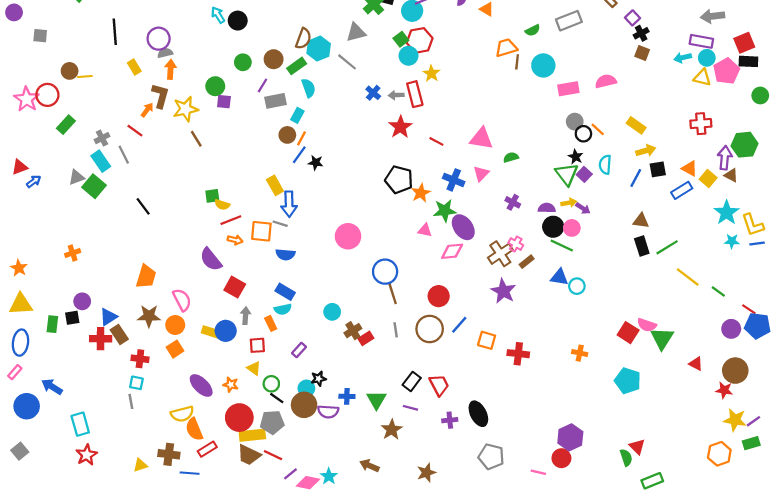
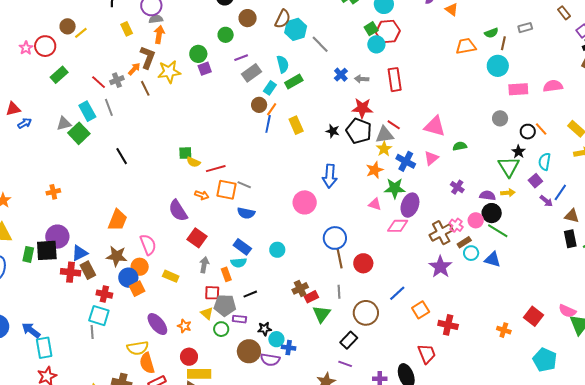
gray rectangle: (569, 21) -> (525, 28), size x0.6
gray triangle: (356, 32) -> (385, 135), moved
brown circle: (274, 59) -> (248, 18), moved
brown line: (517, 62) -> (503, 43), moved
green rectangle: (297, 66) -> (294, 82), moved
yellow star: (431, 73) -> (384, 149), moved
yellow line: (85, 77) -> (81, 33), turned -40
purple line: (262, 85) -> (241, 58), turned 32
red rectangle: (415, 94) -> (395, 80), moved
pink star: (27, 99) -> (26, 48), size x0.6
gray rectangle: (275, 101) -> (252, 73), turned -30
purple square: (224, 102) -> (205, 69), turned -32
gray circle: (575, 122) -> (500, 118), moved
red star: (400, 127) -> (362, 108), turned 30
red line: (135, 131) -> (99, 82), moved
gray cross: (102, 138) -> (117, 80), moved
brown line: (196, 139) -> (145, 88), moved
blue line: (299, 155) -> (268, 124), turned -30
black star: (316, 163) -> (333, 131), moved
purple square: (584, 174) -> (535, 181), moved
blue line: (636, 178) -> (560, 192), moved
black pentagon: (399, 180) -> (359, 131), moved
yellow rectangle: (275, 185) -> (296, 125), moved
blue arrow: (289, 204) -> (330, 176), moved
purple arrow: (583, 208) -> (546, 201), moved
red line: (231, 220) -> (216, 169), moved
purple ellipse: (463, 227) -> (410, 205), turned 50
pink circle: (572, 228) -> (476, 220), moved
cyan circle: (577, 286) -> (471, 253), moved
red circle: (439, 296) -> (363, 263), moved
purple circle: (82, 301) -> (57, 237), size x1.5
cyan circle: (332, 312) -> (277, 250), moved
black square: (72, 318) -> (47, 250), size x1.6
brown circle: (430, 329) -> (366, 313), moved
blue circle: (226, 331) -> (128, 278), moved
red square: (628, 333) -> (534, 316), moved
orange square: (487, 340) -> (421, 310), turned 36
purple rectangle: (299, 350) -> (239, 319), moved, turned 48
cyan square: (136, 383) -> (99, 316), size x1.5
red trapezoid: (439, 385) -> (427, 354), moved
blue arrow: (52, 387) -> (31, 330), moved
cyan circle: (306, 388) -> (276, 339), moved
black line: (277, 398) -> (250, 294), moved, turned -64
green triangle: (376, 400) -> (321, 314), moved
red circle: (239, 418) -> (189, 357), size x0.7
gray pentagon: (272, 422) -> (225, 305), moved

